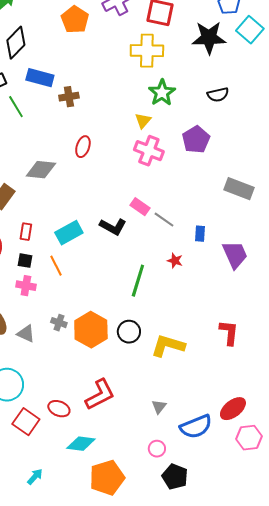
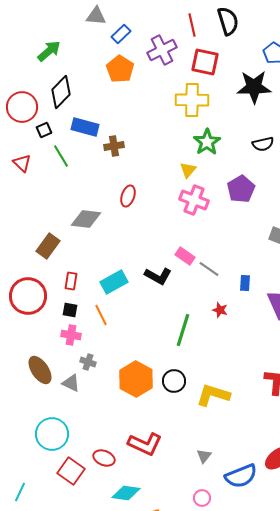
gray cross: (59, 323) -> (88, 362), moved
red L-shape: (100, 395) -> (145, 444), turned 52

